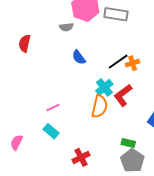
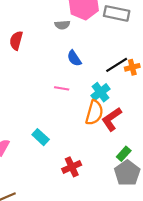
red L-shape: (123, 95) -> (112, 119), moved
pink line: (53, 107) -> (62, 88), moved, turned 32
green rectangle: (128, 143) -> (124, 154), turned -64

